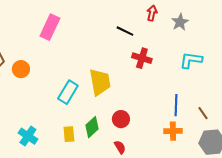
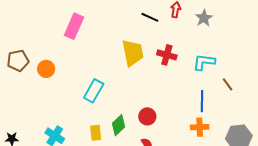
black line: (125, 31) -> (150, 17), moved
cyan L-shape: (191, 60) -> (204, 62), moved
yellow trapezoid: (100, 82) -> (133, 53), moved
brown line: (203, 113) -> (228, 84), moved

